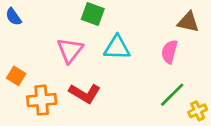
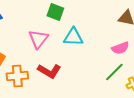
pink semicircle: (169, 52) -> (120, 48), moved, turned -126

